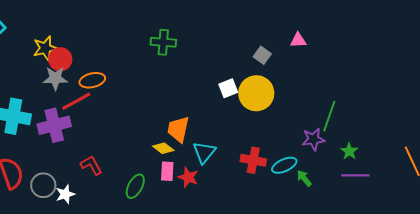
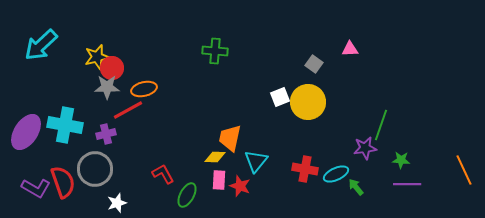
purple cross: (54, 125) -> (106, 134), size x0.6
yellow diamond: (163, 148) -> (215, 157), turned -35
green star: (349, 151) -> (401, 160), turned -30
red L-shape: (91, 165) -> (163, 174), moved
gray circle: (43, 185) -> (95, 169), moved, size x1.4

